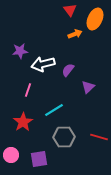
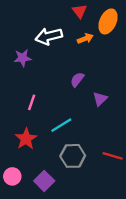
white arrow: (43, 64) -> (49, 36), moved
purple square: (39, 159) -> (44, 181), turned -36

